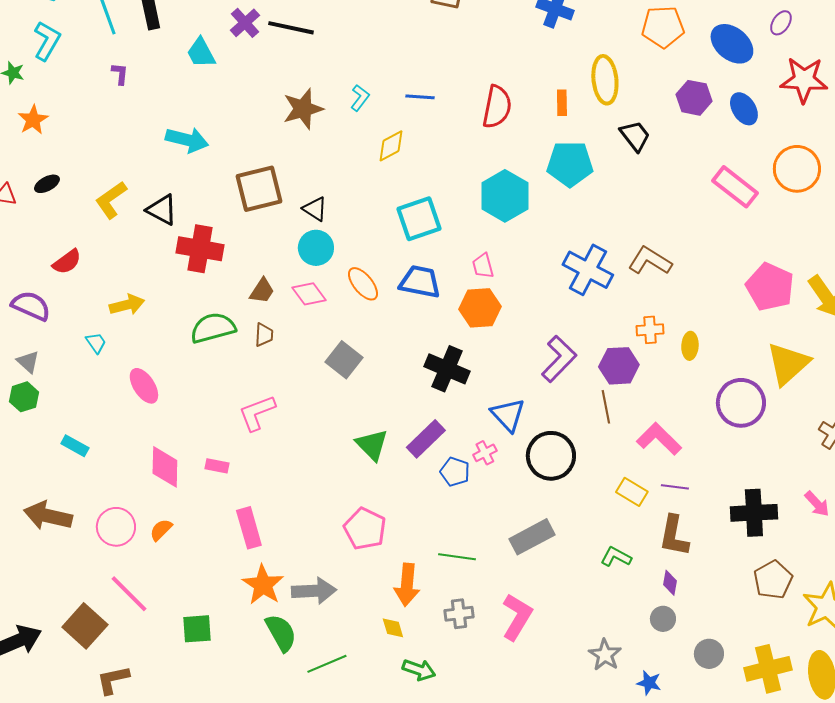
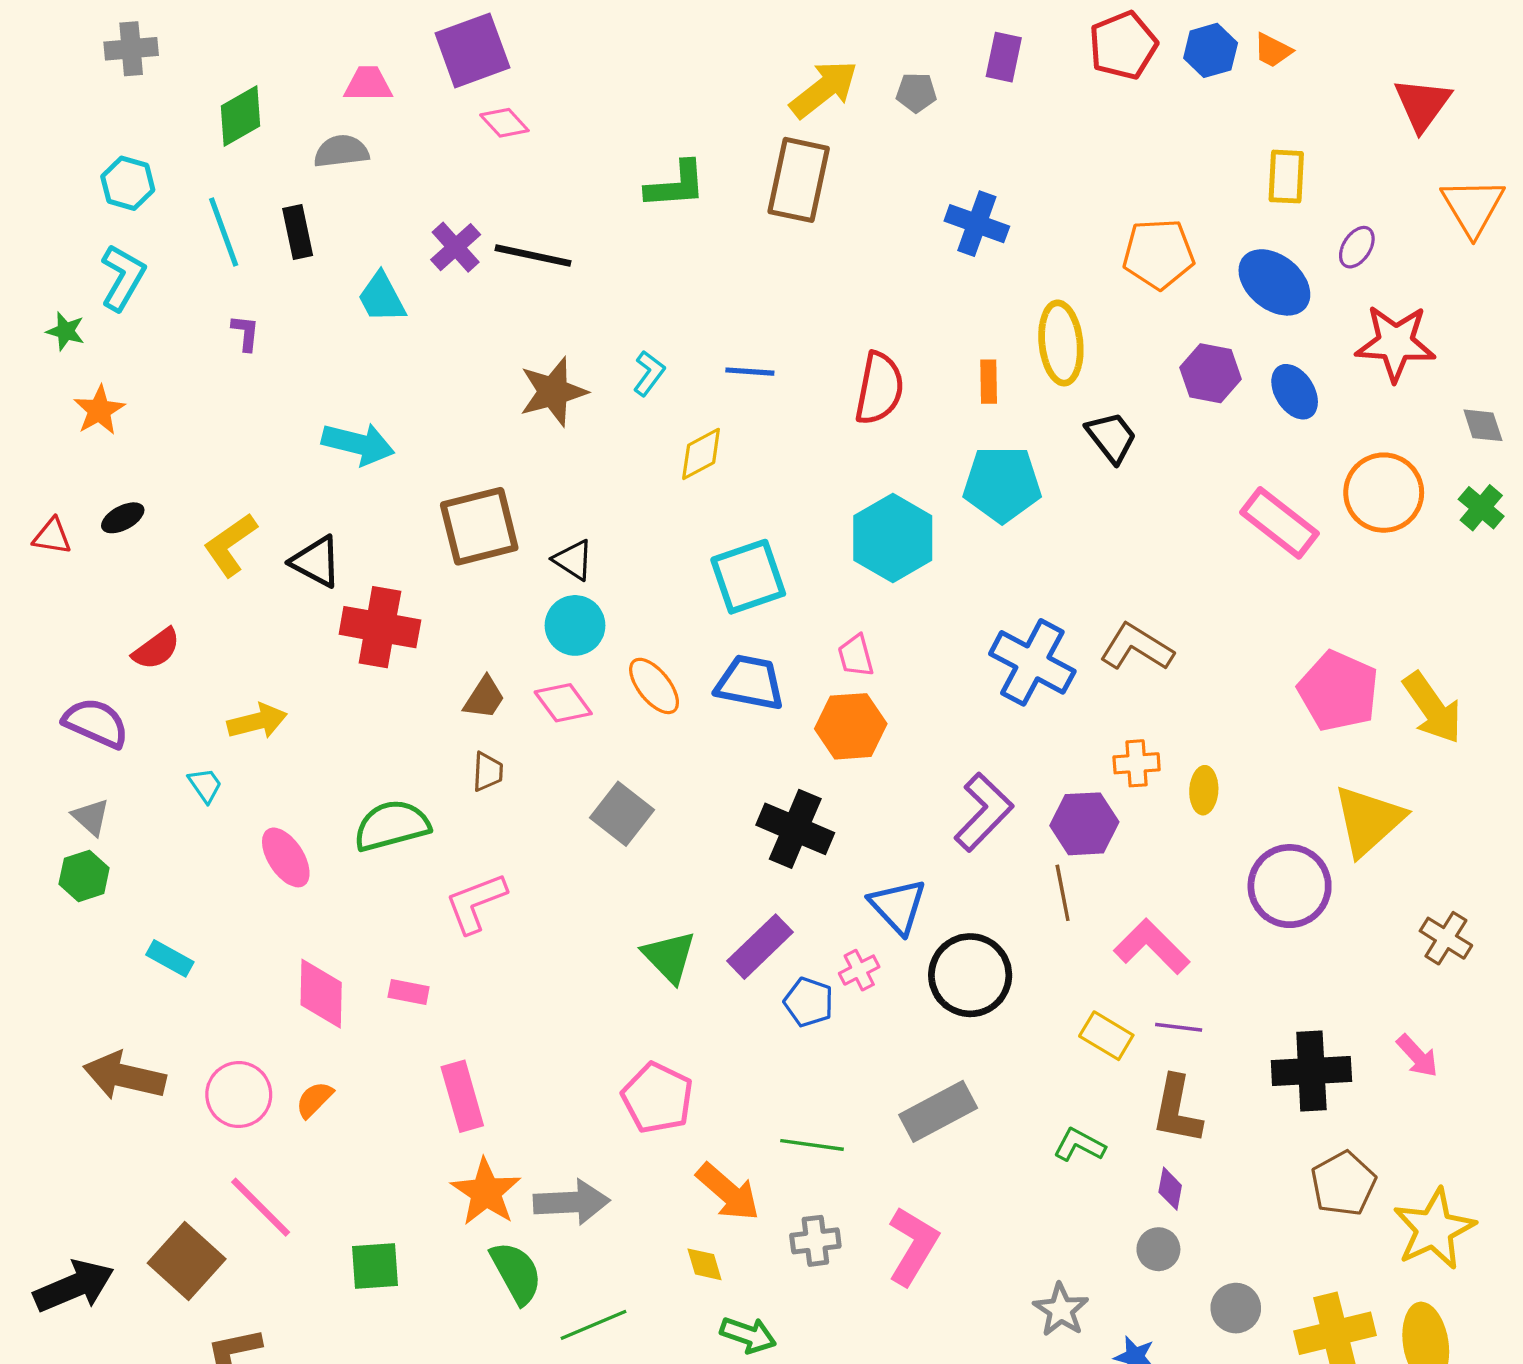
green semicircle: (213, 328) -> (392, 826), moved
orange arrow: (407, 585) -> (728, 1192), turned -54

